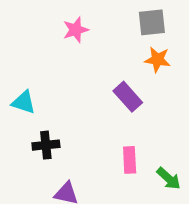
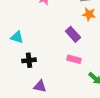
pink rectangle: (130, 160) -> (74, 59), moved, turned -72

